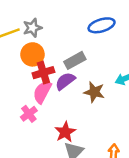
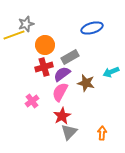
gray star: (32, 28) -> (26, 24), moved
orange circle: (32, 54) -> (45, 45), moved
pink semicircle: (42, 92) -> (60, 92), moved

